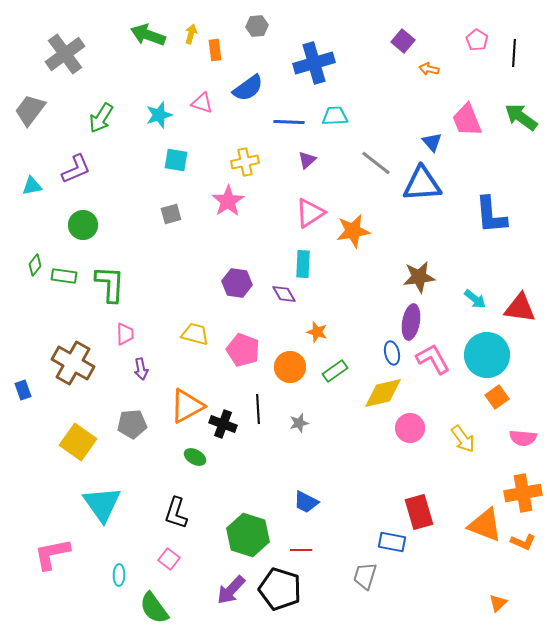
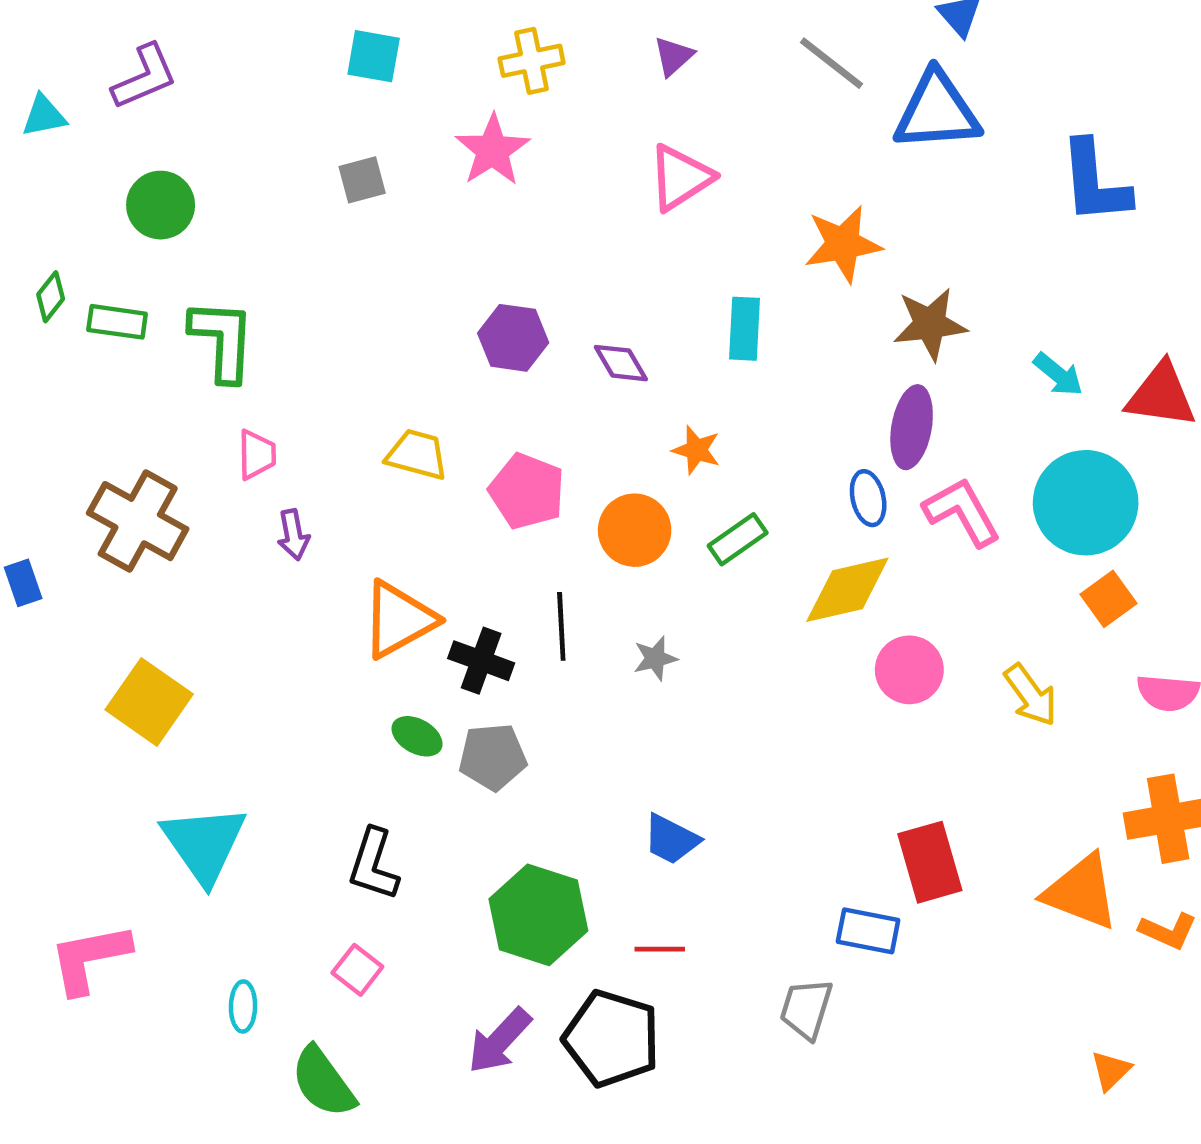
orange star: (353, 231) -> (843, 244), moved
cyan rectangle: (303, 264) -> (744, 329), moved
gray pentagon: (132, 424) -> (493, 757), moved

